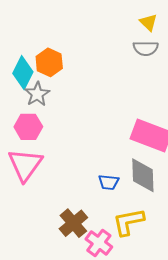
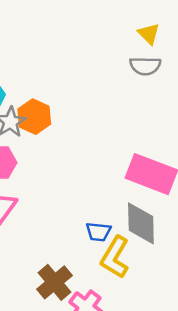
orange hexagon: (49, 62) -> (34, 117), moved
yellow L-shape: (128, 222) -> (115, 257), moved, turned -48

